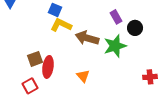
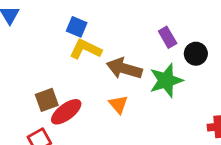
red ellipse: (48, 67) -> (66, 112), turned 45
orange triangle: (83, 76) -> (118, 104), moved

